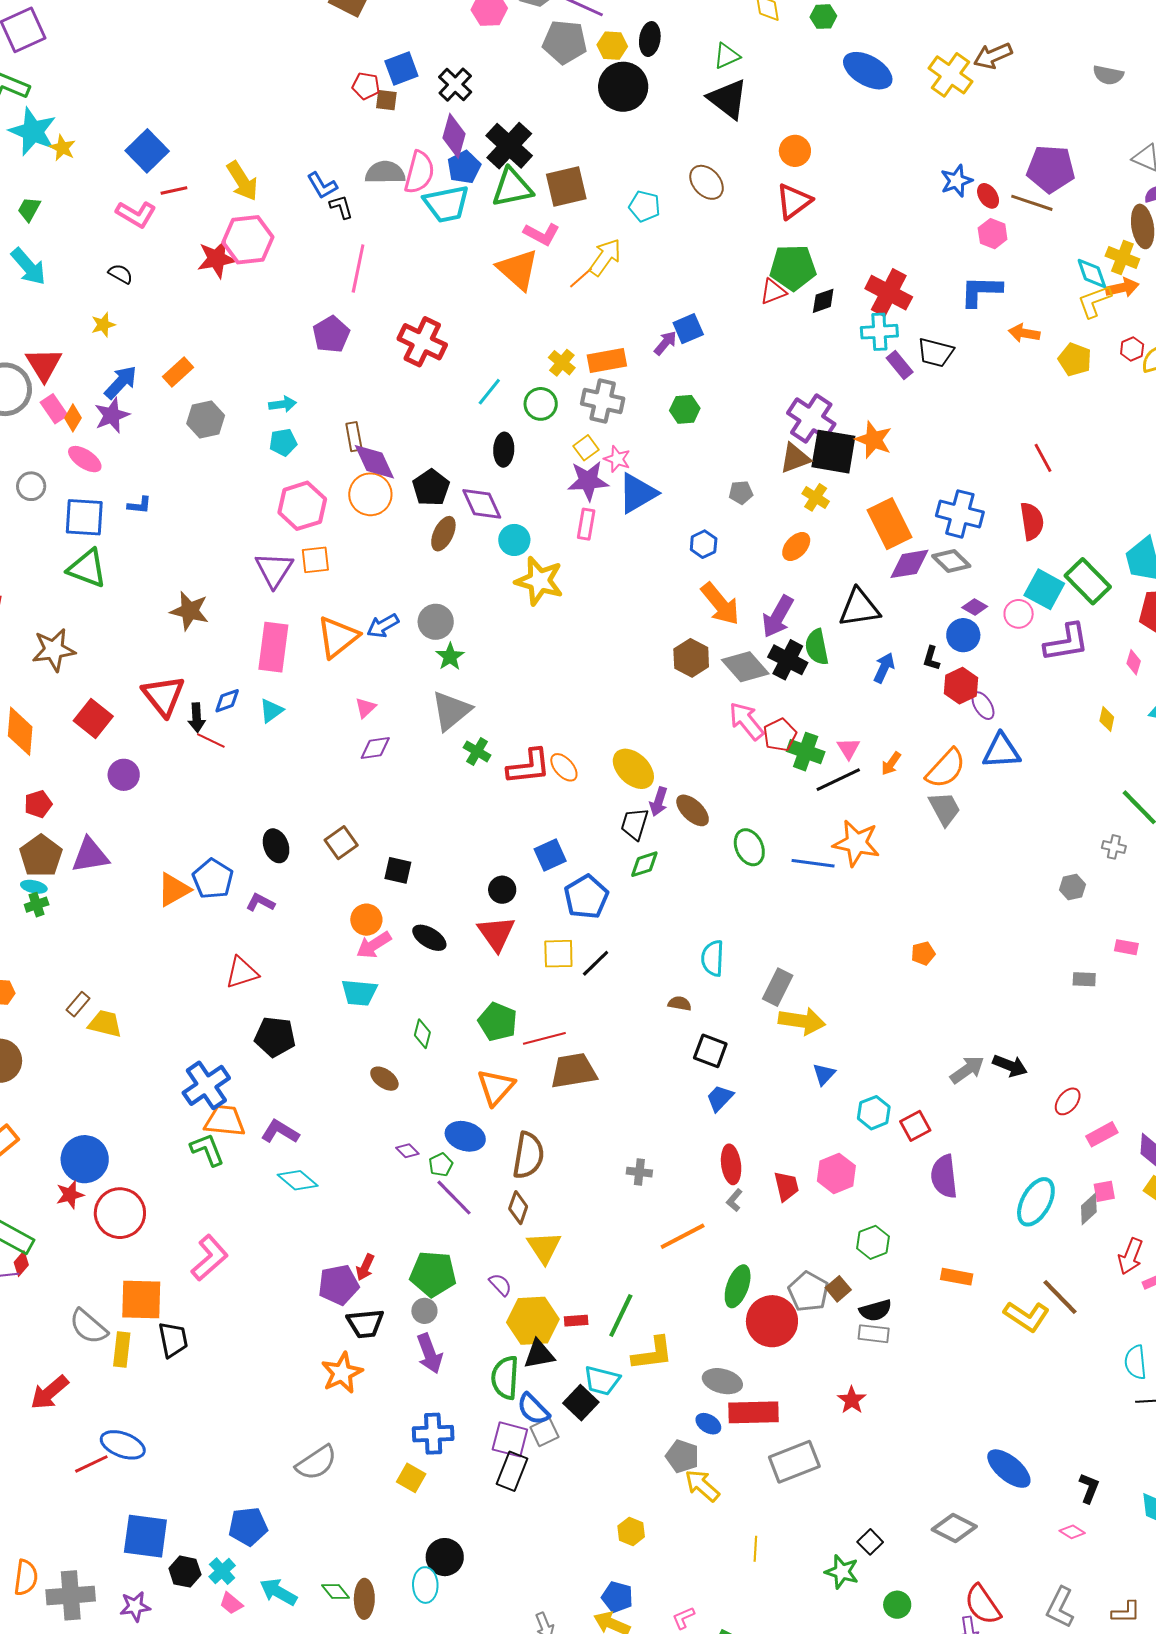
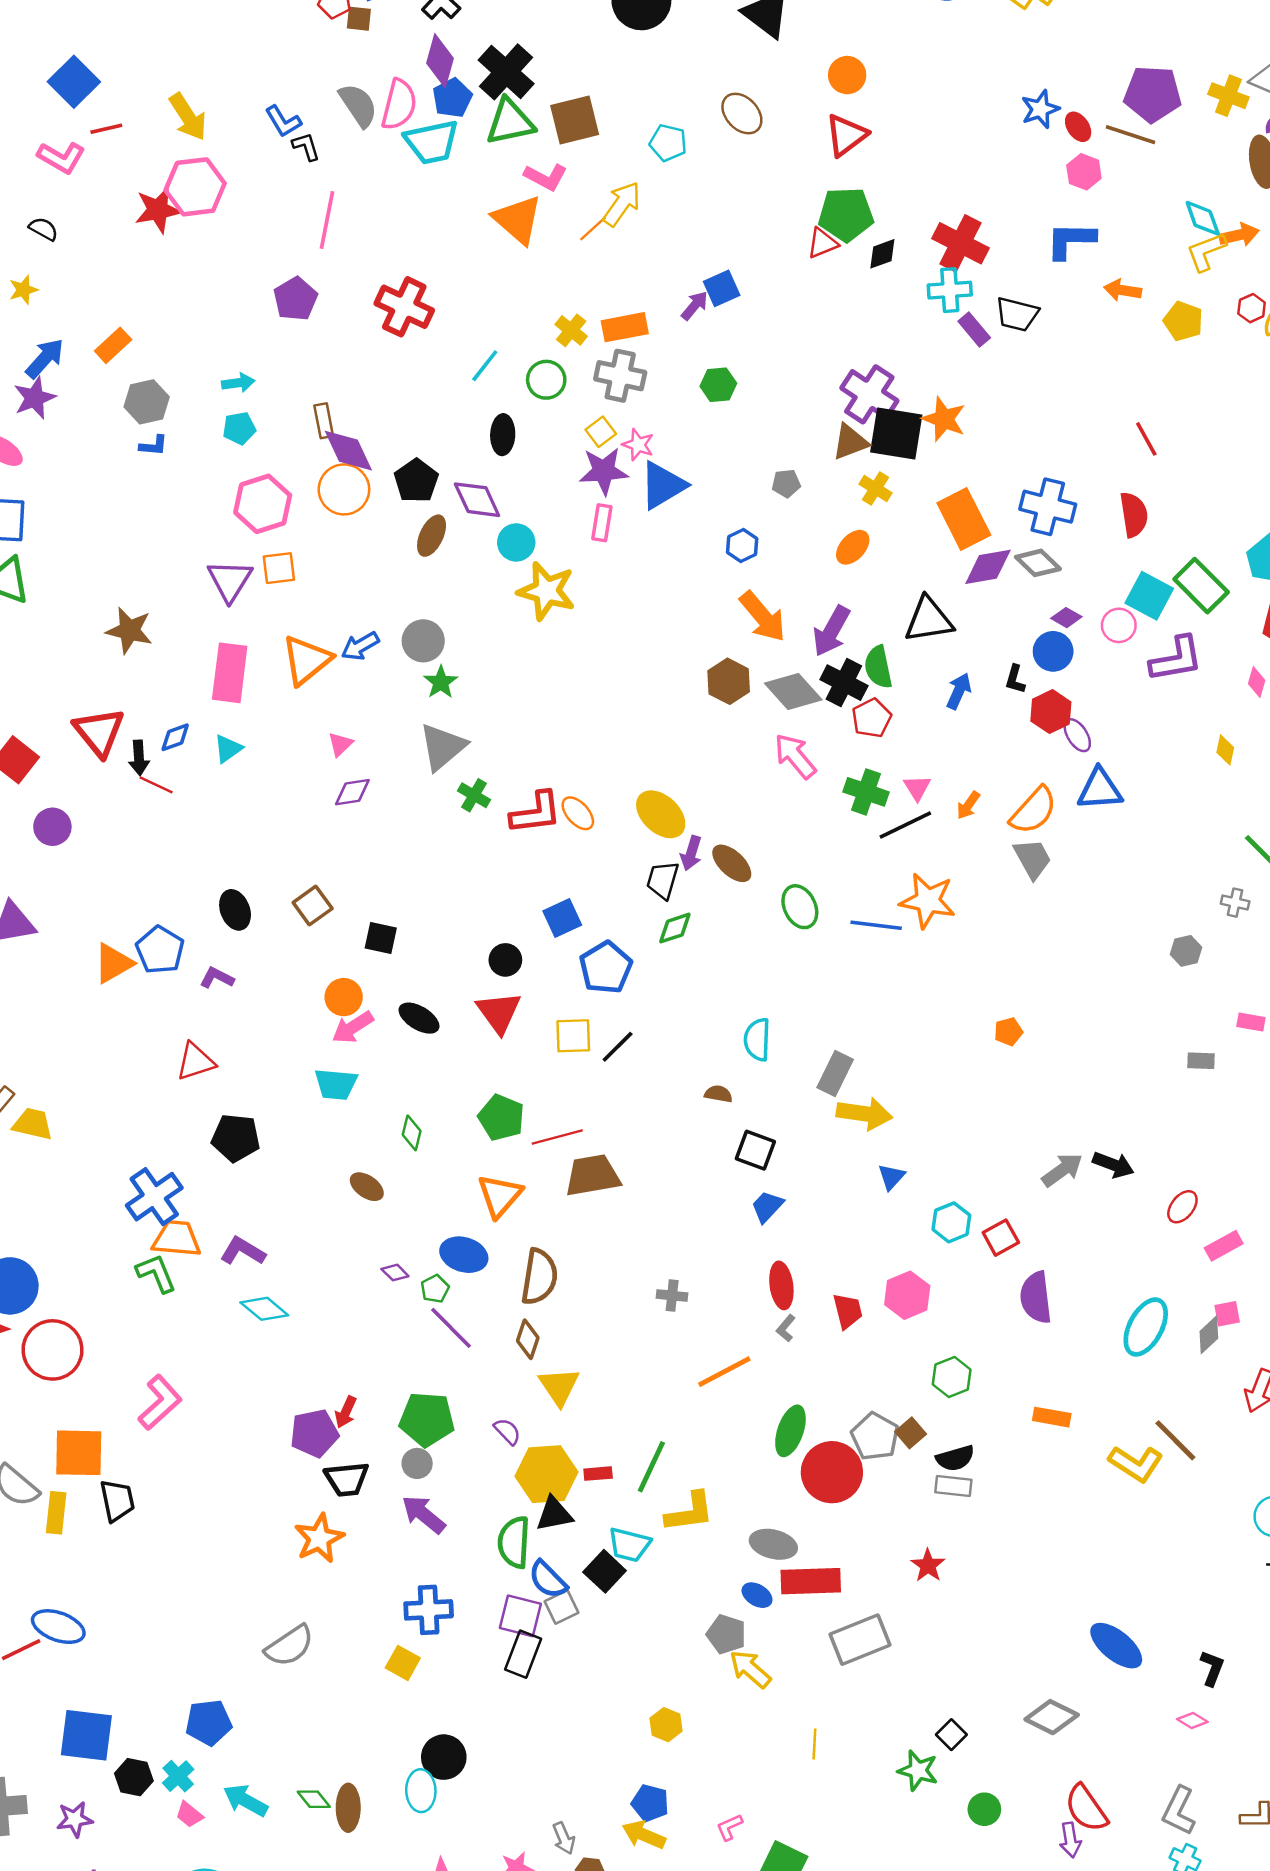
gray semicircle: (385, 173) -> (358, 105), turned 57
yellow cross: (1122, 258) -> (1228, 96), moved
blue L-shape: (139, 505) -> (153, 446), moved
red pentagon: (780, 735) -> (872, 718), moved
purple arrow: (430, 1354) -> (423, 1514), turned 150

